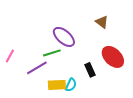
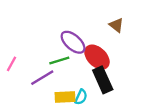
red ellipse: (113, 57) -> (97, 57), moved
black rectangle: (90, 70) -> (103, 80), size x1.6

